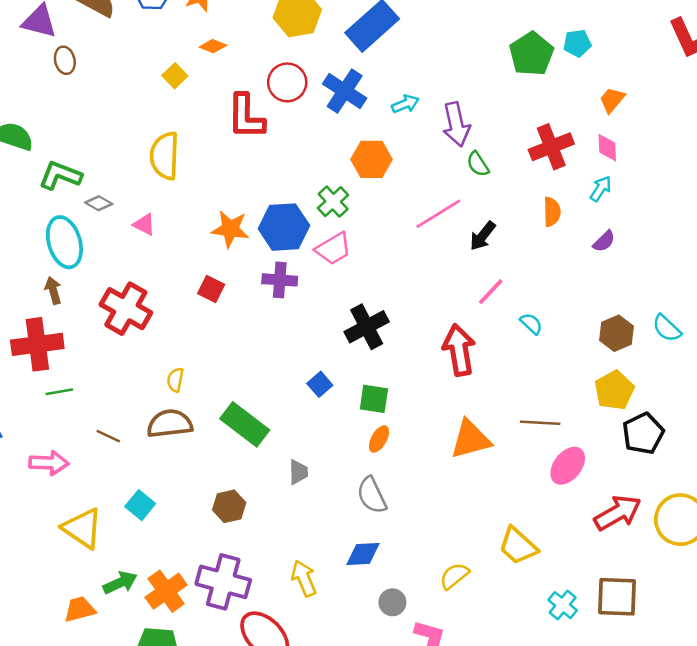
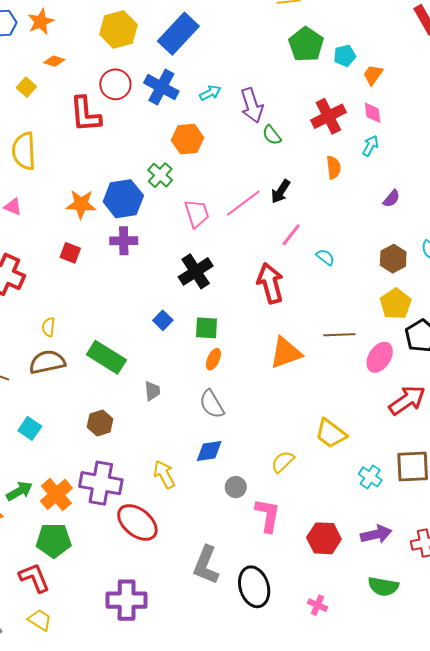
cyan pentagon: (577, 43) -> (345, 56), moved
pink line: (438, 214) -> (243, 203), moved
purple semicircle: (604, 241) -> (391, 199), moved
pink trapezoid: (333, 249) -> (197, 213), moved, turned -72
pink ellipse: (568, 466) -> (380, 357), moved

